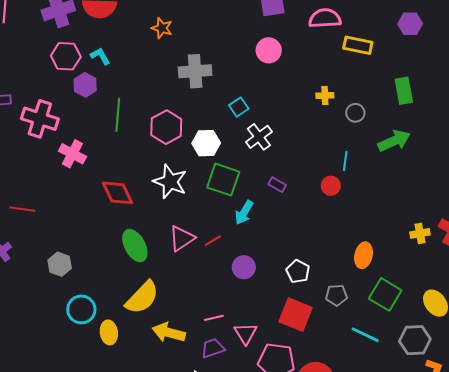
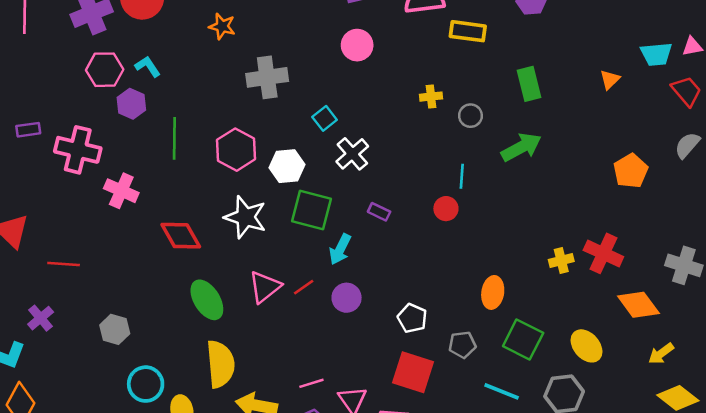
purple circle: (244, 267) -> (347, 298), moved
yellow semicircle: (142, 298) -> (220, 364), turned -45

